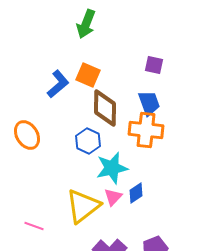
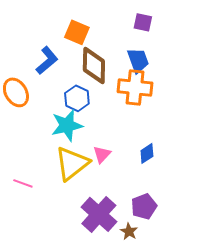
blue L-shape: (58, 84) -> (47, 60), moved
cyan star: (112, 168) -> (67, 125), moved
blue diamond: (136, 193) -> (147, 153), moved

